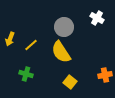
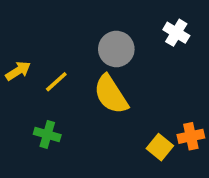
yellow arrow: (10, 39) -> (18, 71), turned -144
yellow square: (70, 82) -> (160, 147), moved

